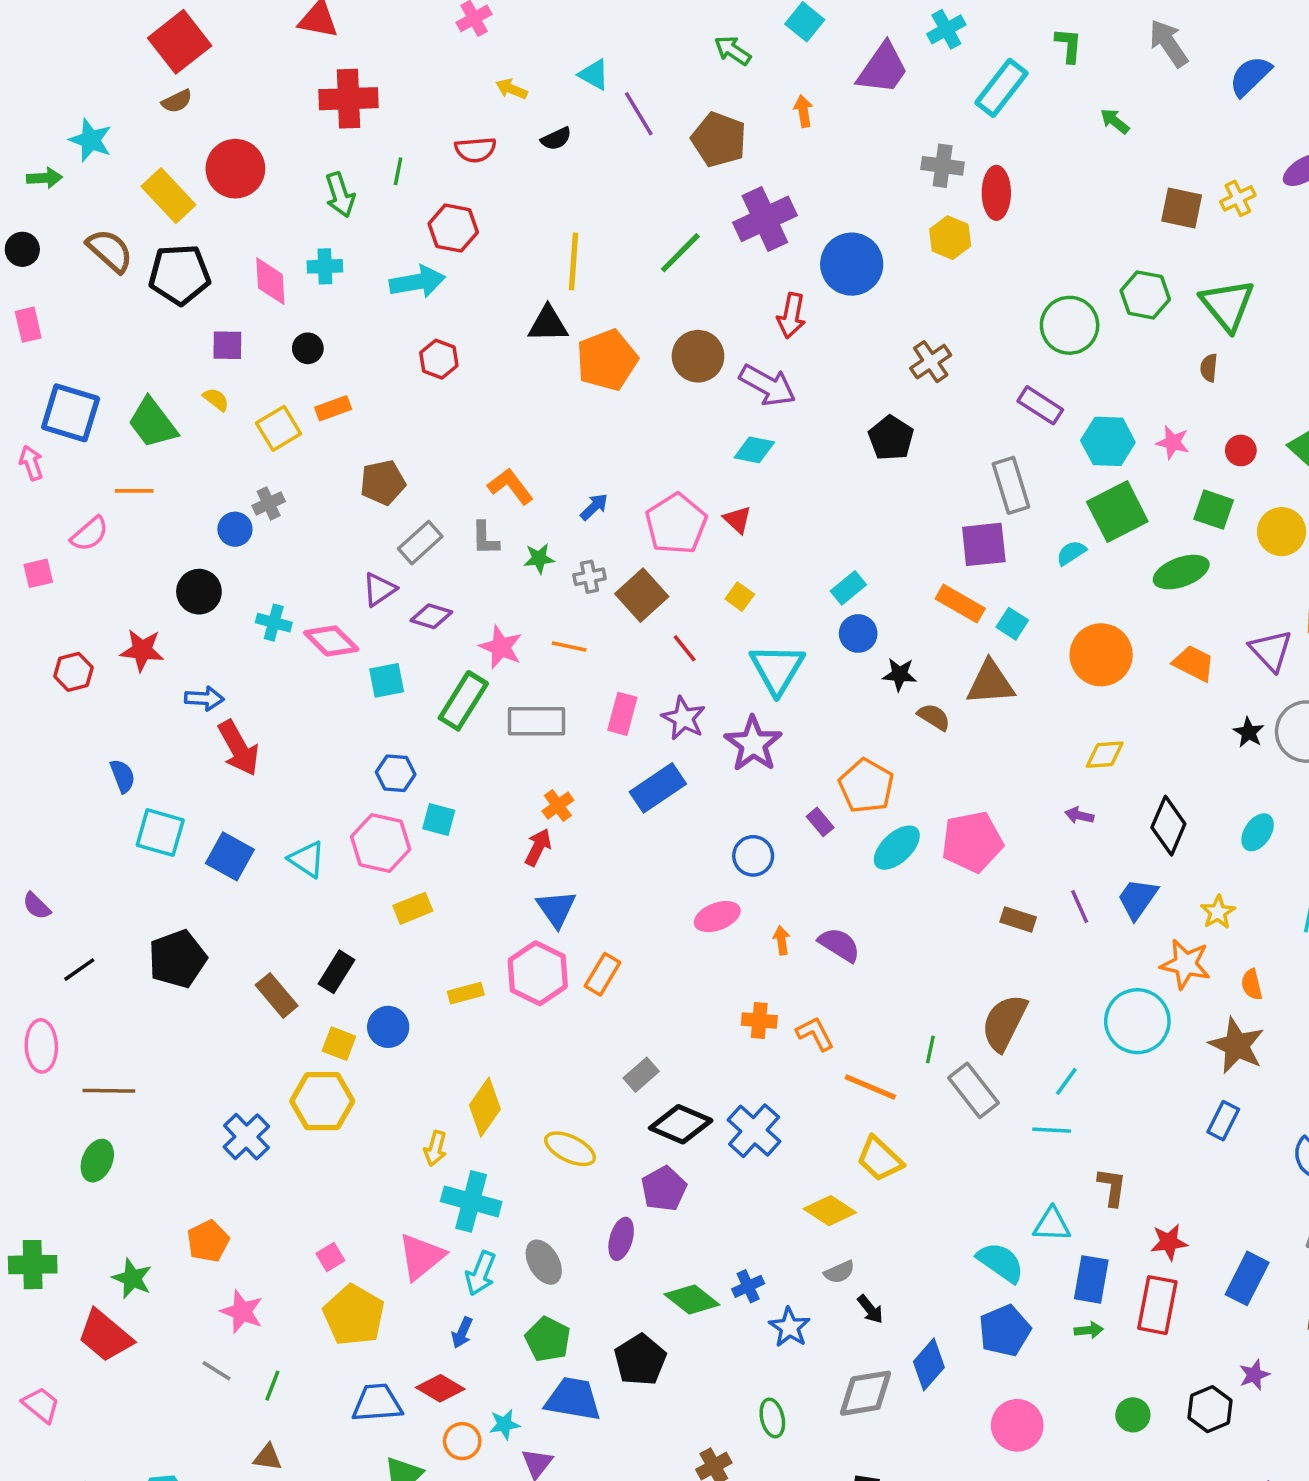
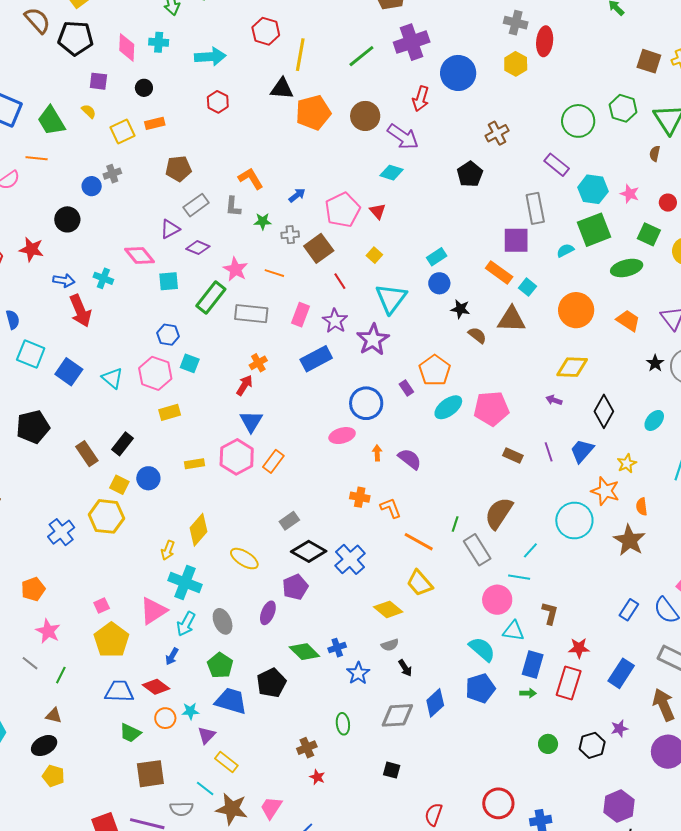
red hexagon: (453, 228) -> (266, 31), moved
cyan cross: (274, 623) -> (103, 278), moved
yellow diamond: (1105, 755) -> (572, 367), size x1.4
blue circle: (753, 856) -> (366, 403), size x1.4
blue rectangle: (1223, 1121) -> (629, 610), moved
pink circle: (1017, 1425) -> (497, 600), moved

